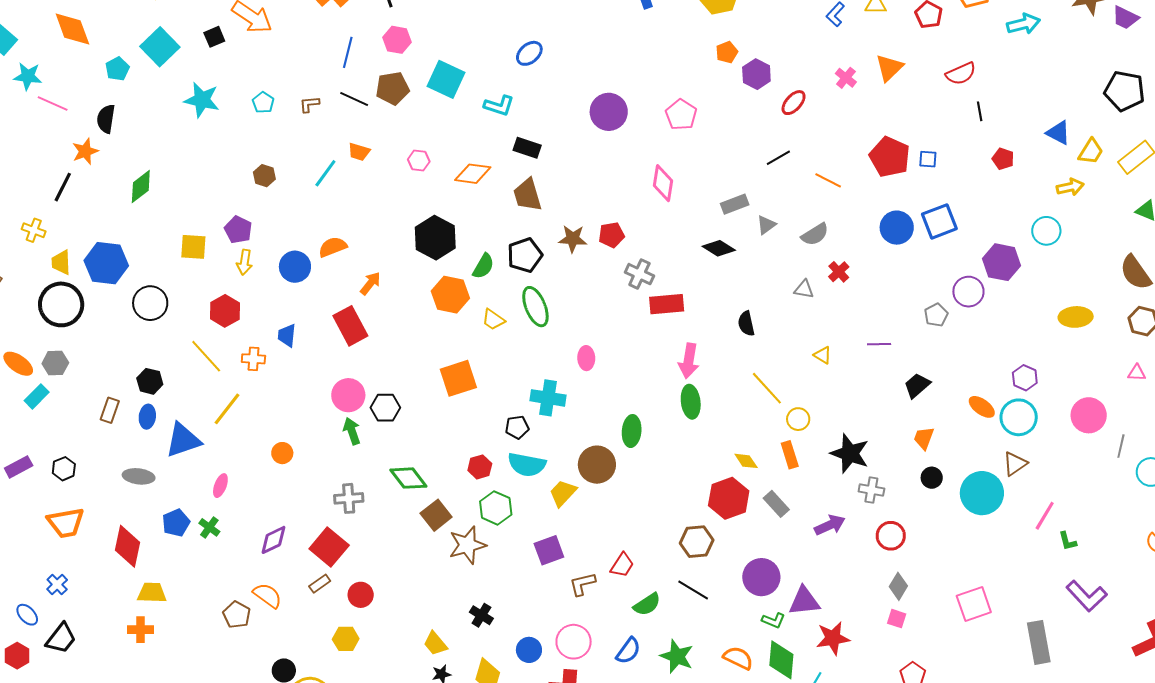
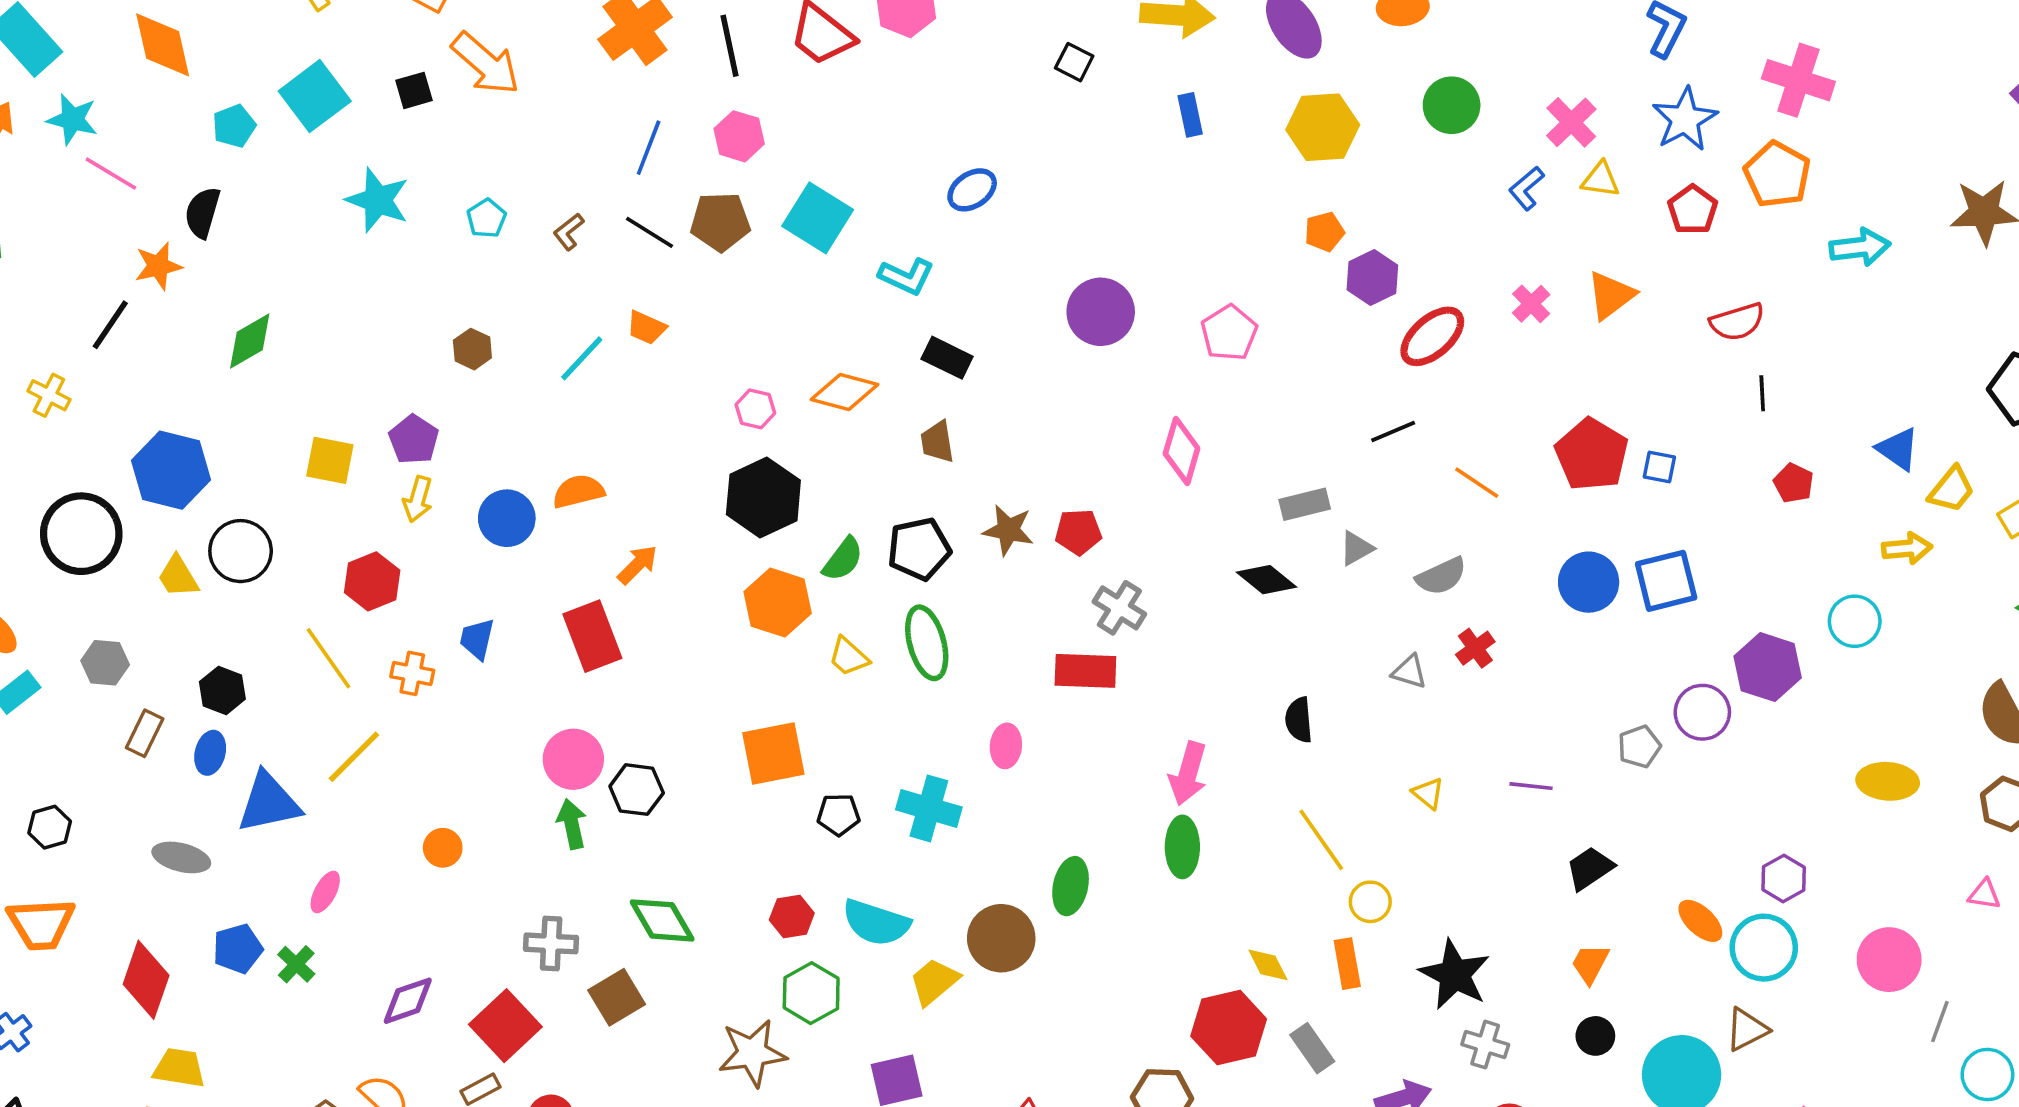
red ellipse: (794, 103) -> (1432, 336), size x1.4
brown L-shape: (309, 104) -> (569, 232), turned -40
pink hexagon: (419, 161) -> (755, 409), moved
brown trapezoid: (527, 195) -> (937, 442), size x0.7
yellow trapezoid: (61, 262) -> (178, 577), moved, turned -36
red rectangle: (667, 304) -> (1085, 671), moved
gray hexagon: (55, 363) -> (105, 663), moved
black pentagon: (517, 427) -> (839, 815), moved
brown square: (436, 515) -> (617, 997), moved

